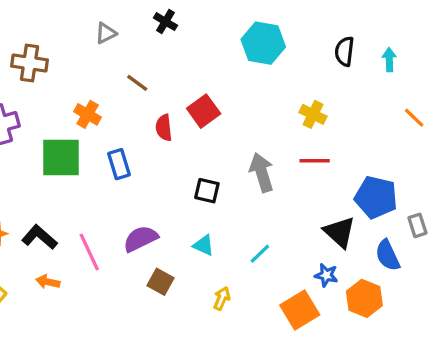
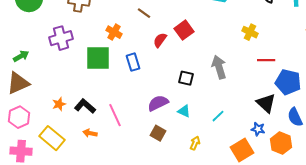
red semicircle: (164, 128) -> (160, 40), turned 42
red line: (315, 161) -> (266, 60), moved
purple semicircle: (141, 239) -> (158, 103), moved

